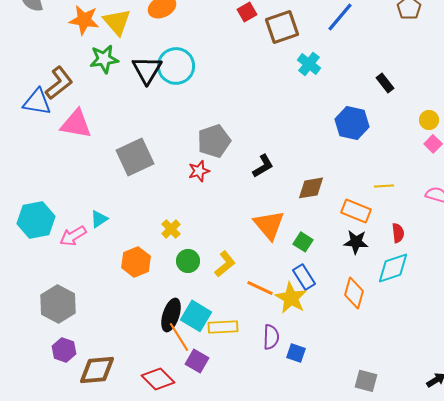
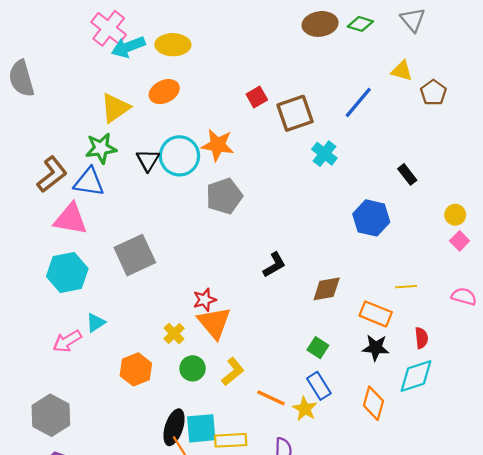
orange star: (84, 20) -> (218, 145), moved
yellow triangle: (117, 22) -> (115, 108), turned 36
black triangle: (147, 70) -> (148, 160), size x0.7
blue triangle: (37, 102) -> (89, 182), moved
gray pentagon: (214, 141) -> (224, 196), moved
red star: (199, 171) -> (205, 300), moved
cyan hexagon: (36, 220) -> (67, 272), moved
orange triangle: (269, 225) -> (214, 323), moved
yellow star: (291, 298) -> (305, 409), size x0.7
cyan square: (196, 316) -> (201, 428), turned -36

